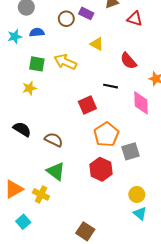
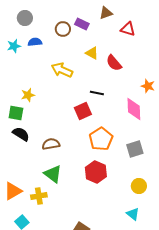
red semicircle: (128, 61) -> (114, 63), moved
green square: (37, 64) -> (16, 113), moved
black line: (111, 86) -> (97, 93), moved
brown semicircle: (54, 140) -> (51, 144), turned -36
gray square: (130, 151) -> (135, 149), moved
yellow cross: (41, 194) -> (39, 196), turned -35
yellow circle: (137, 194) -> (139, 186), moved

